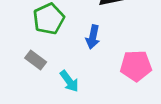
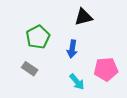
cyan arrow: (69, 81) -> (77, 82), moved

